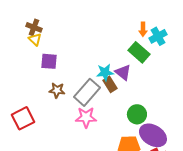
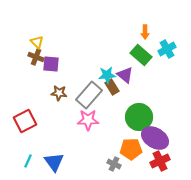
brown cross: (34, 27) -> (36, 57), moved
cyan cross: (158, 36) -> (167, 49), moved
green circle: (137, 114) -> (139, 117), size x1.4

